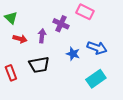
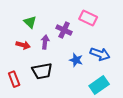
green triangle: (11, 18) -> (30, 22), moved

